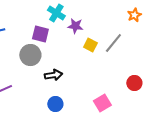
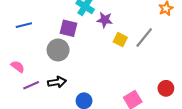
black arrow: (53, 75) -> (57, 82), moved
red circle: (134, 83) -> (166, 88), moved

